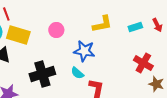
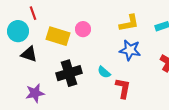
yellow rectangle: (18, 35) -> (58, 36), moved
blue star: (84, 51) -> (130, 50), moved

